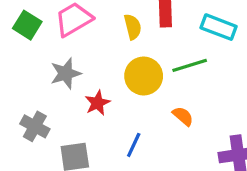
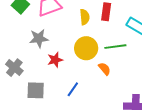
orange semicircle: (183, 116) -> (105, 69), moved

